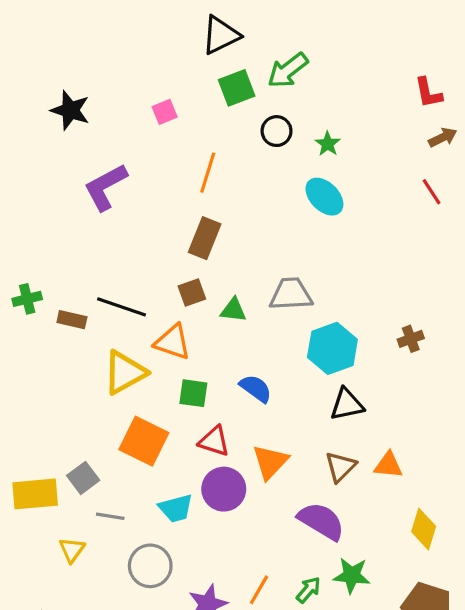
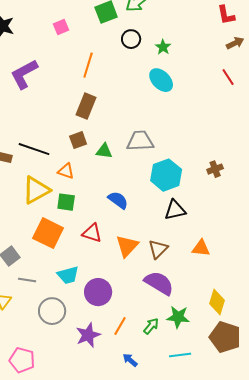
orange triangle: (173, 342) -> (66, 171), size x0.7
green square: (193, 393) -> (66, 202), moved
brown triangle: (340, 467) -> (158, 249), moved
purple circle: (224, 489) -> (98, 292), moved
yellow diamond: (424, 529) -> (217, 302), moved

